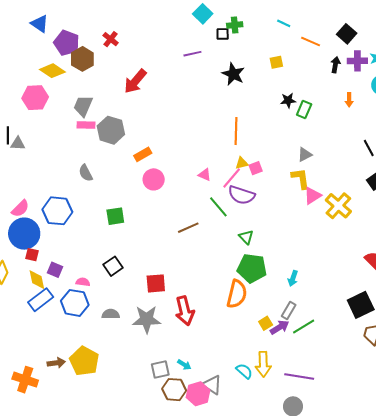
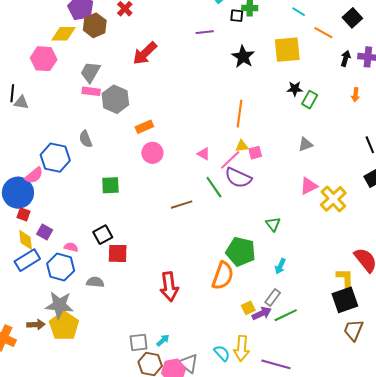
black square: (347, 34) -> (352, 18), moved
yellow square: (276, 62) -> (287, 50), size x2.0
yellow diamond: (52, 71) -> (64, 34), turned -40
yellow L-shape: (301, 178) -> (345, 279), moved
pink semicircle: (20, 209) -> (34, 175), moved
blue hexagon: (57, 211) -> (55, 158), moved
green triangle: (246, 237) -> (273, 224), moved
red square: (156, 283) -> (118, 253), moved
gray star: (147, 319) -> (59, 305), moved
cyan arrow: (184, 365) -> (163, 340), turned -80

